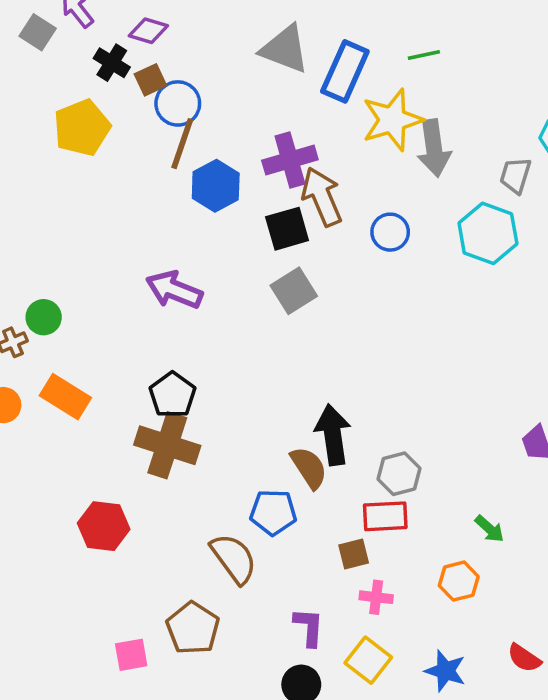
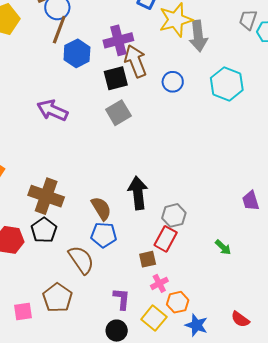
gray trapezoid: (515, 175) -> (248, 20), moved
black pentagon: (172, 395) -> (44, 230), moved
brown semicircle: (309, 468) -> (101, 208), moved
red rectangle: (385, 516) -> (166, 239), turned -60
orange hexagon: (459, 581) -> (178, 302), moved
pink cross: (376, 597) -> (159, 283), turned -36

